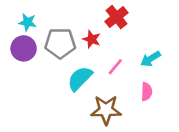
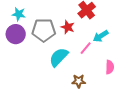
cyan arrow: (150, 59) -> (101, 36), moved
brown star: (106, 110) -> (79, 81), size x0.6

